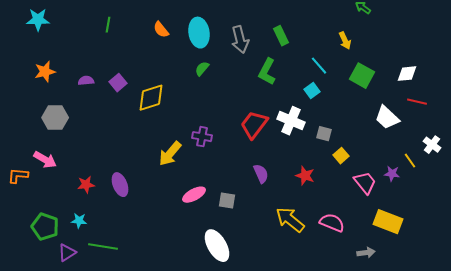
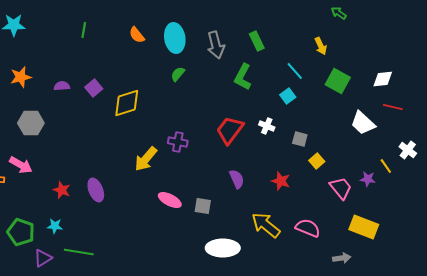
white cross: (291, 121) -> (267, 126), size x0.6
red star: (86, 185) -> (62, 190), turned 30
pink ellipse: (194, 195) -> (170, 200), turned 55
white ellipse: (217, 246) -> (223, 248), moved, turned -60

